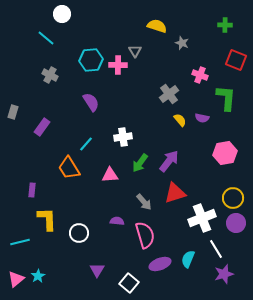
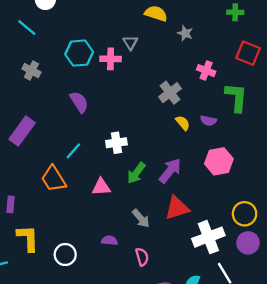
purple rectangle: (42, 127) -> (22, 131), size x1.4
pink hexagon: (225, 153) -> (219, 161), moved
pink semicircle: (145, 235) -> (142, 257), size x0.6

